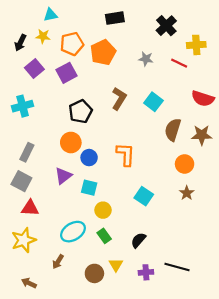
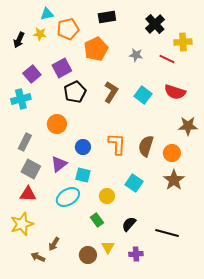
orange pentagon: (72, 44) -> (68, 29), moved
purple square: (34, 68) -> (32, 74), moved
red semicircle: (203, 99) -> (175, 92), moved
black pentagon: (80, 111) -> (75, 92), moved
brown semicircle: (173, 130) -> (146, 146), moved
orange circle: (71, 143) -> (57, 124), moved
gray square: (21, 181) -> (31, 169), moved
brown star: (187, 193) -> (174, 180), size x1.5
yellow circle: (103, 210) -> (107, 196), moved
cyan ellipse: (73, 232) -> (68, 197), moved
black line: (177, 267) -> (167, 233), moved
brown arrow: (29, 283) -> (38, 257), moved

